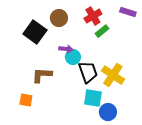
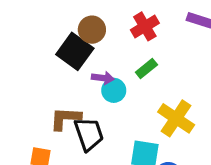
green rectangle: (102, 31) -> (146, 69), moved
black square: (35, 32) -> (75, 51), moved
black trapezoid: (88, 72) -> (89, 134), moved

